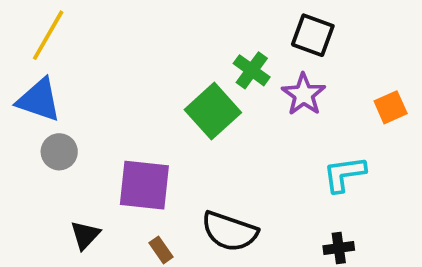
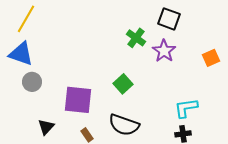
green square: (213, 111) -> (123, 84), moved, size x0.7
cyan L-shape: (344, 174) -> (186, 108), moved

